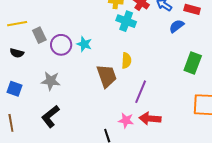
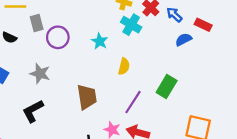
cyan star: (84, 44) -> (100, 41), moved
green rectangle: (193, 63) -> (167, 87), moved
brown trapezoid: (107, 76) -> (87, 97), moved

